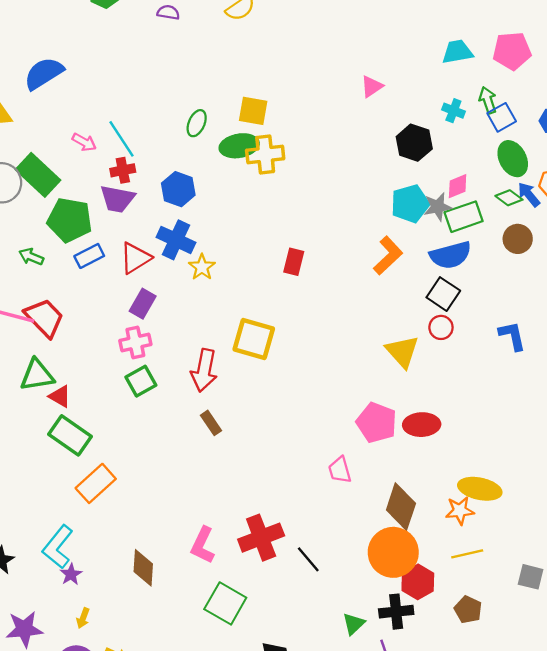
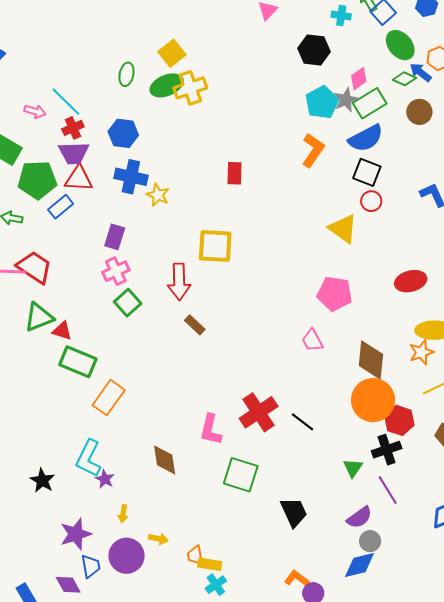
yellow square: (253, 111) -> (172, 53), turned -36
red triangle: (135, 258) -> (79, 179), moved, turned 48
red ellipse: (422, 425) -> (411, 281), moved

